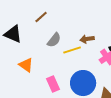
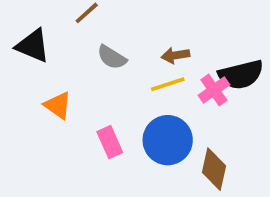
gray semicircle: (54, 40) -> (112, 57), turned 84
yellow line: (72, 50) -> (168, 84), moved

